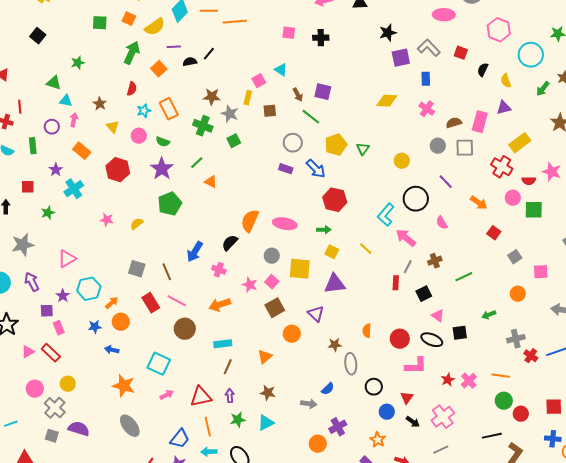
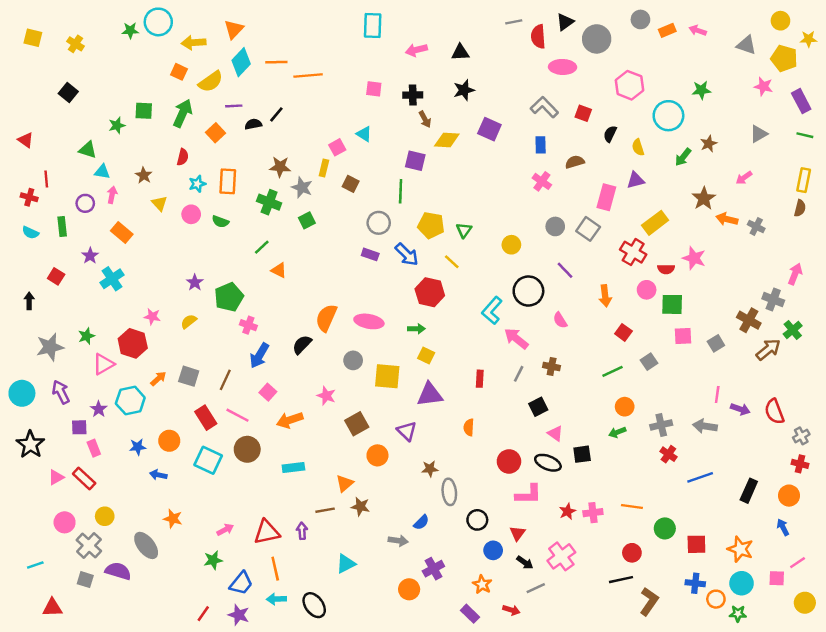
green square: (100, 23) -> (144, 111), moved
black star: (388, 33) -> (464, 90), moved
purple square: (401, 58) -> (489, 129), moved, turned 36
brown arrow: (298, 95) -> (425, 119), moved
yellow diamond: (387, 101) -> (447, 140), moved
orange rectangle: (169, 109) -> (228, 181), turned 30
brown square: (270, 111) -> (351, 184), turned 32
green line: (311, 117) -> (401, 191), turned 54
brown semicircle: (454, 123) -> (575, 162), moved
yellow pentagon: (336, 145) -> (431, 225), turned 30
gray square: (465, 148) -> (588, 229), turned 36
purple star: (162, 169) -> (195, 282), moved, size x0.6
red hexagon: (118, 170) -> (133, 343), moved
red square: (28, 187) -> (56, 276), turned 32
orange arrow: (479, 203) -> (605, 296), turned 48
green star: (48, 213) -> (86, 336), moved
yellow line: (366, 249) -> (452, 262), moved
brown cross: (435, 261) -> (552, 366), turned 32
pink cross: (219, 270) -> (248, 325), moved
brown line: (167, 272) -> (225, 380), turned 48
pink square: (541, 272) -> (683, 336), moved
green line: (464, 277) -> (612, 371), moved
pink square: (272, 282) -> (268, 392), moved
red rectangle: (396, 283) -> (480, 379), moved
orange circle: (518, 294) -> (625, 407), moved
orange arrow: (112, 303) -> (158, 379), moved
orange semicircle: (367, 331) -> (469, 427), moved
gray cross: (516, 339) -> (661, 425), moved
red cross: (531, 356) -> (668, 454), moved
cyan square: (159, 364) -> (208, 460), moved
brown line: (228, 367) -> (325, 510), moved, turned 56
pink cross: (469, 381) -> (593, 513), turned 35
orange star: (124, 386) -> (173, 519), size x0.7
brown star: (268, 393) -> (360, 507), moved
green circle: (504, 401) -> (665, 528), moved
red circle: (521, 414) -> (632, 553), moved
green star: (238, 420) -> (213, 560), moved
gray ellipse: (130, 426) -> (146, 545), moved
gray line: (441, 450) -> (536, 588), moved

